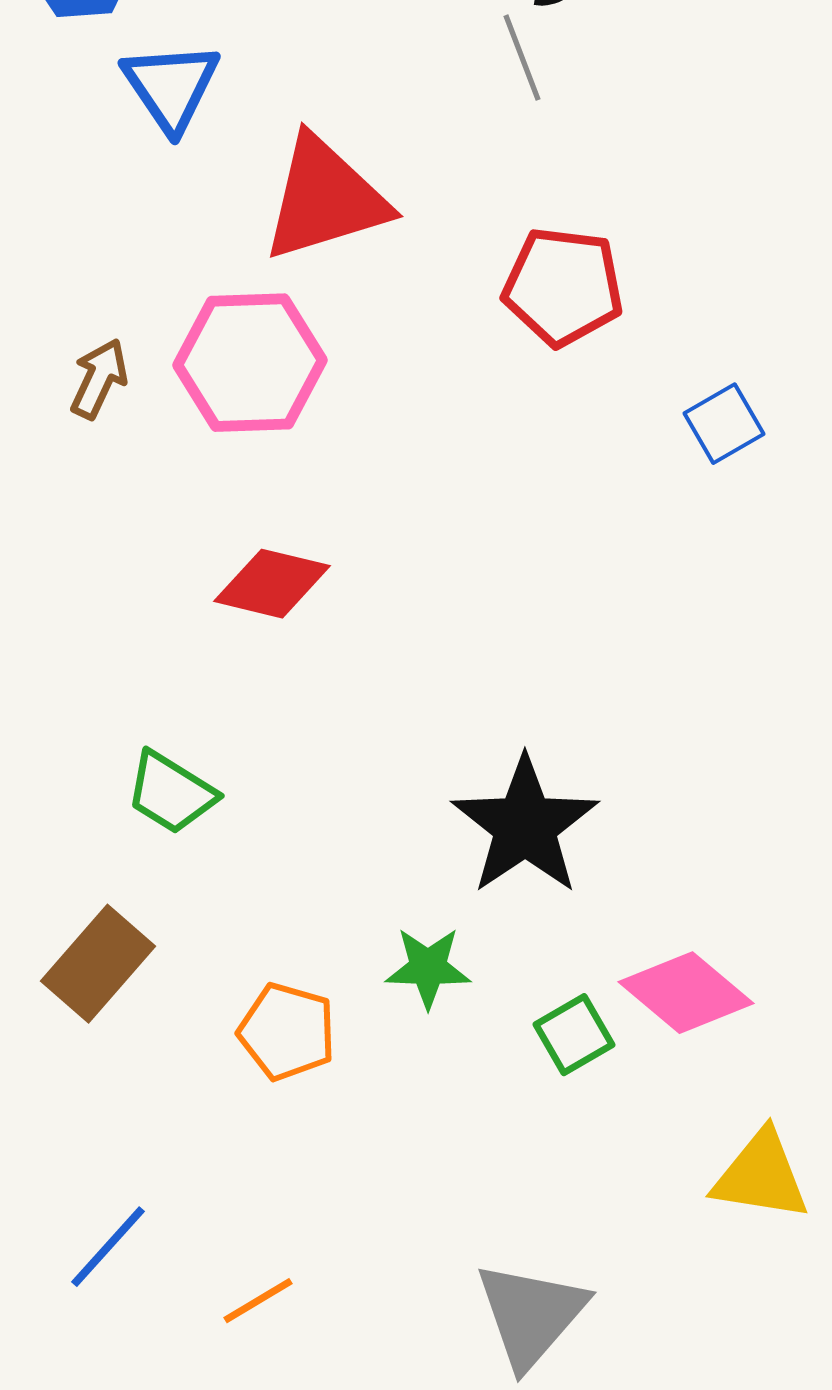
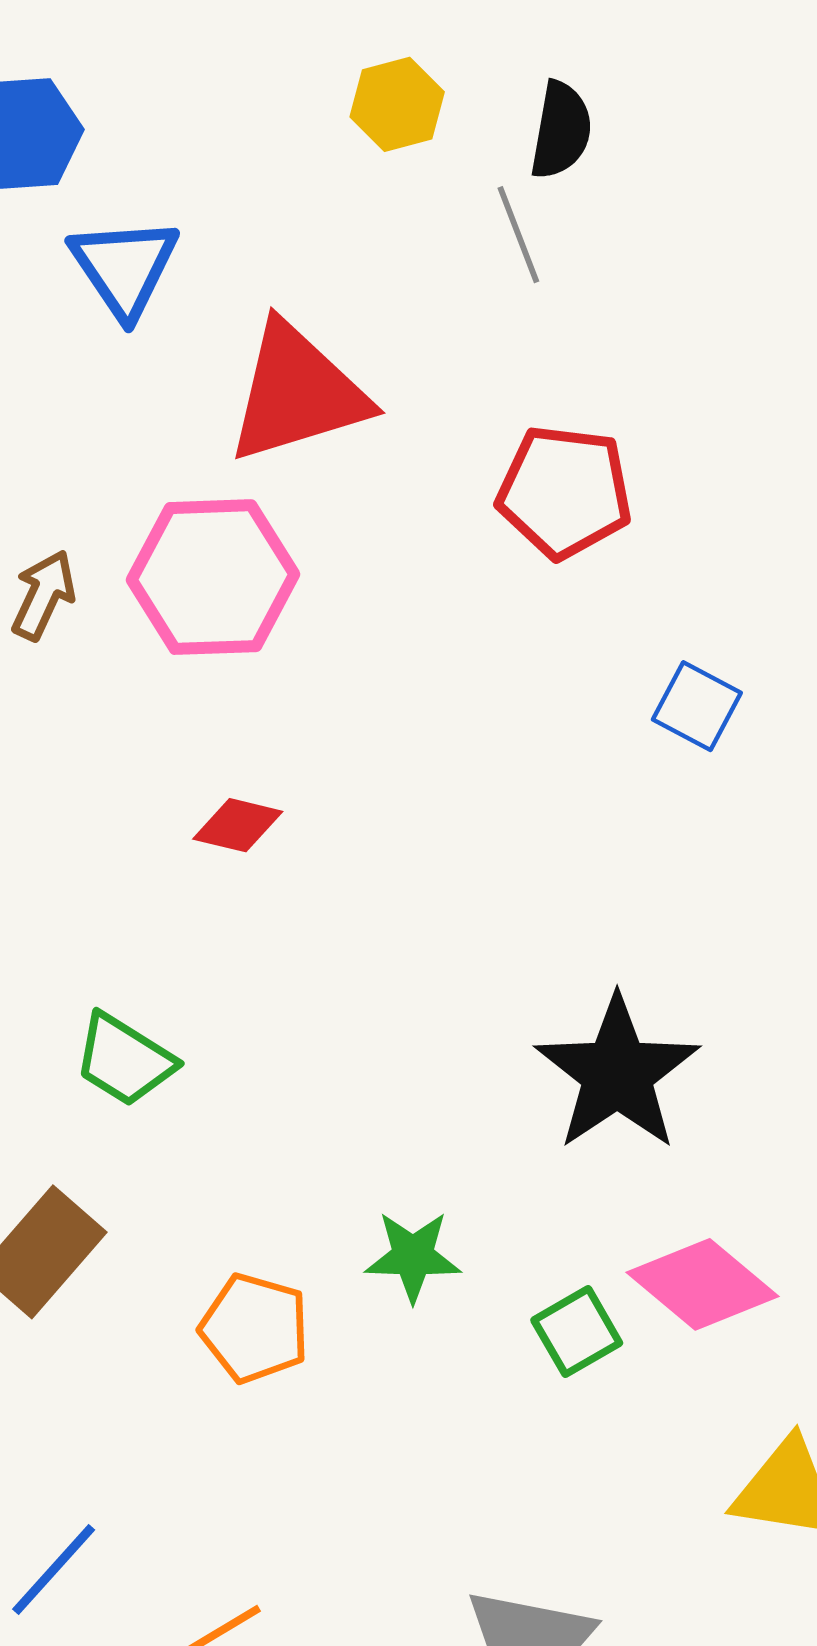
blue square: (724, 424) -> (697, 706), moved, turned -32
red diamond: (272, 584) -> (238, 825), size x0.7
black star: (525, 826) -> (617, 1073), moved

